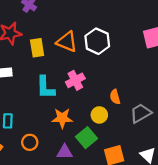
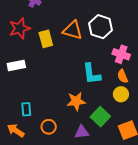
pink cross: (75, 80) -> (121, 54), moved, turned -36
cyan L-shape: (45, 87) -> (92, 74), moved
yellow circle: (99, 115) -> (121, 94), moved

